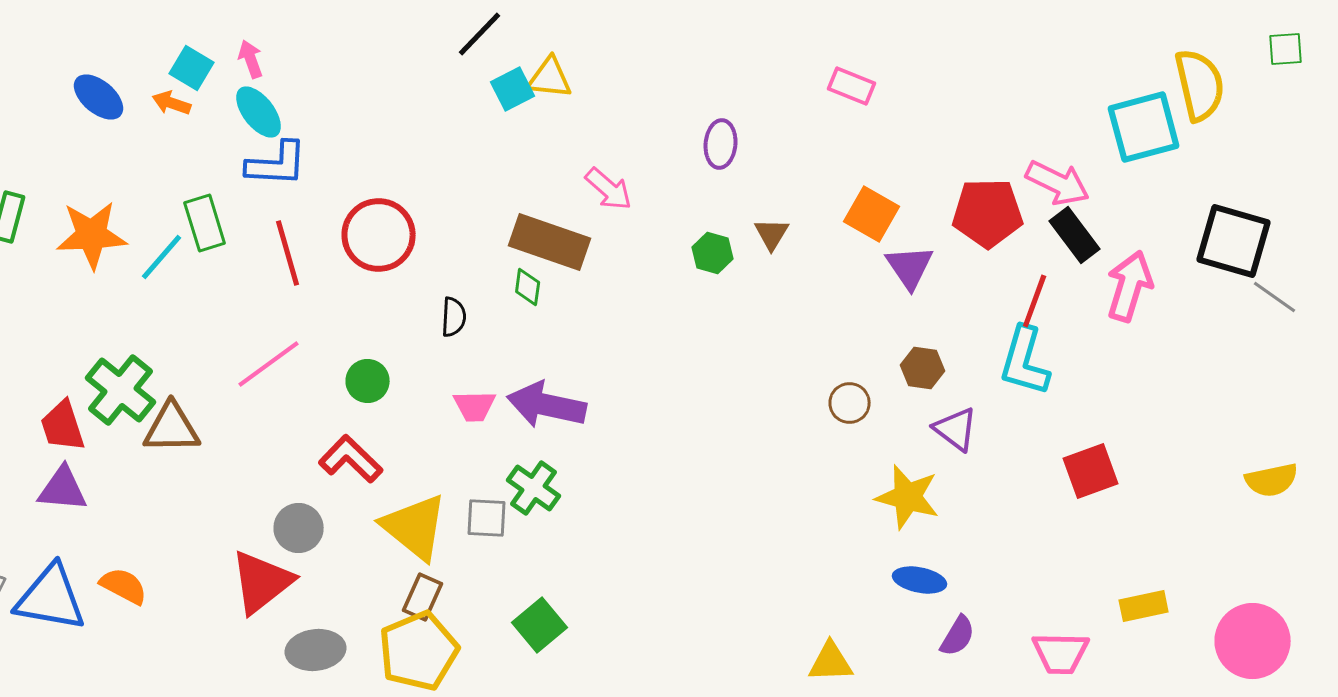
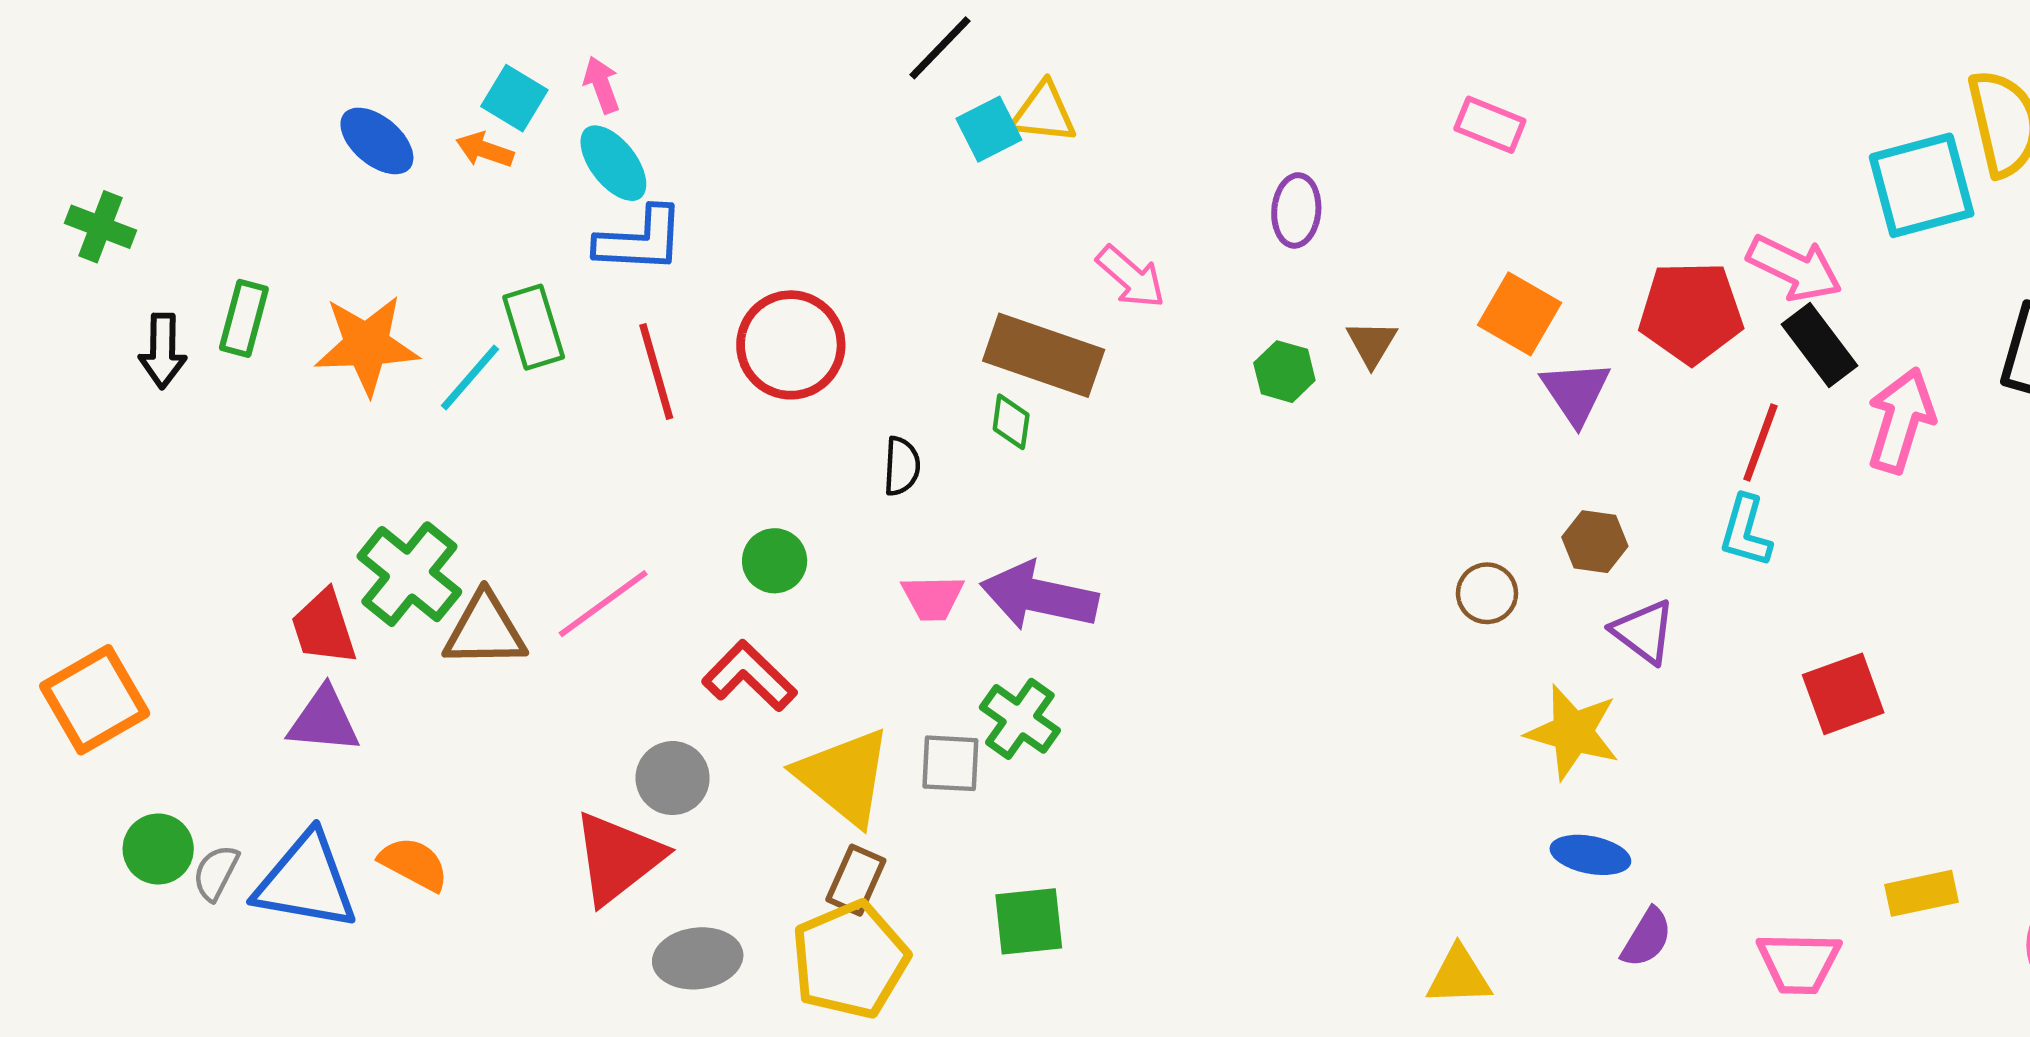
cyan L-shape: (1025, 361) -> (1746, 531), size x0.7
pink line: (269, 364) -> (603, 604), moved
green square: (540, 625) -> (1029, 921), turned 34

